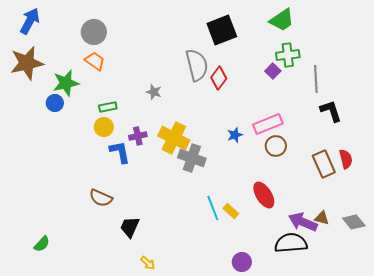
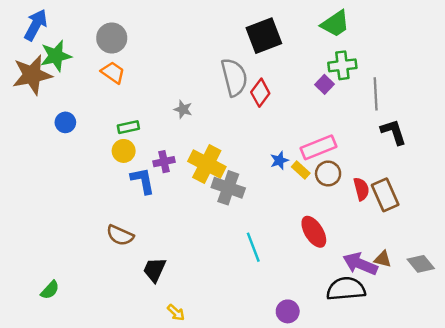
green star: (66, 83) -> (56, 56), moved
red semicircle: (346, 159) -> (361, 189), moved
yellow rectangle: (231, 211) -> (301, 170), moved

